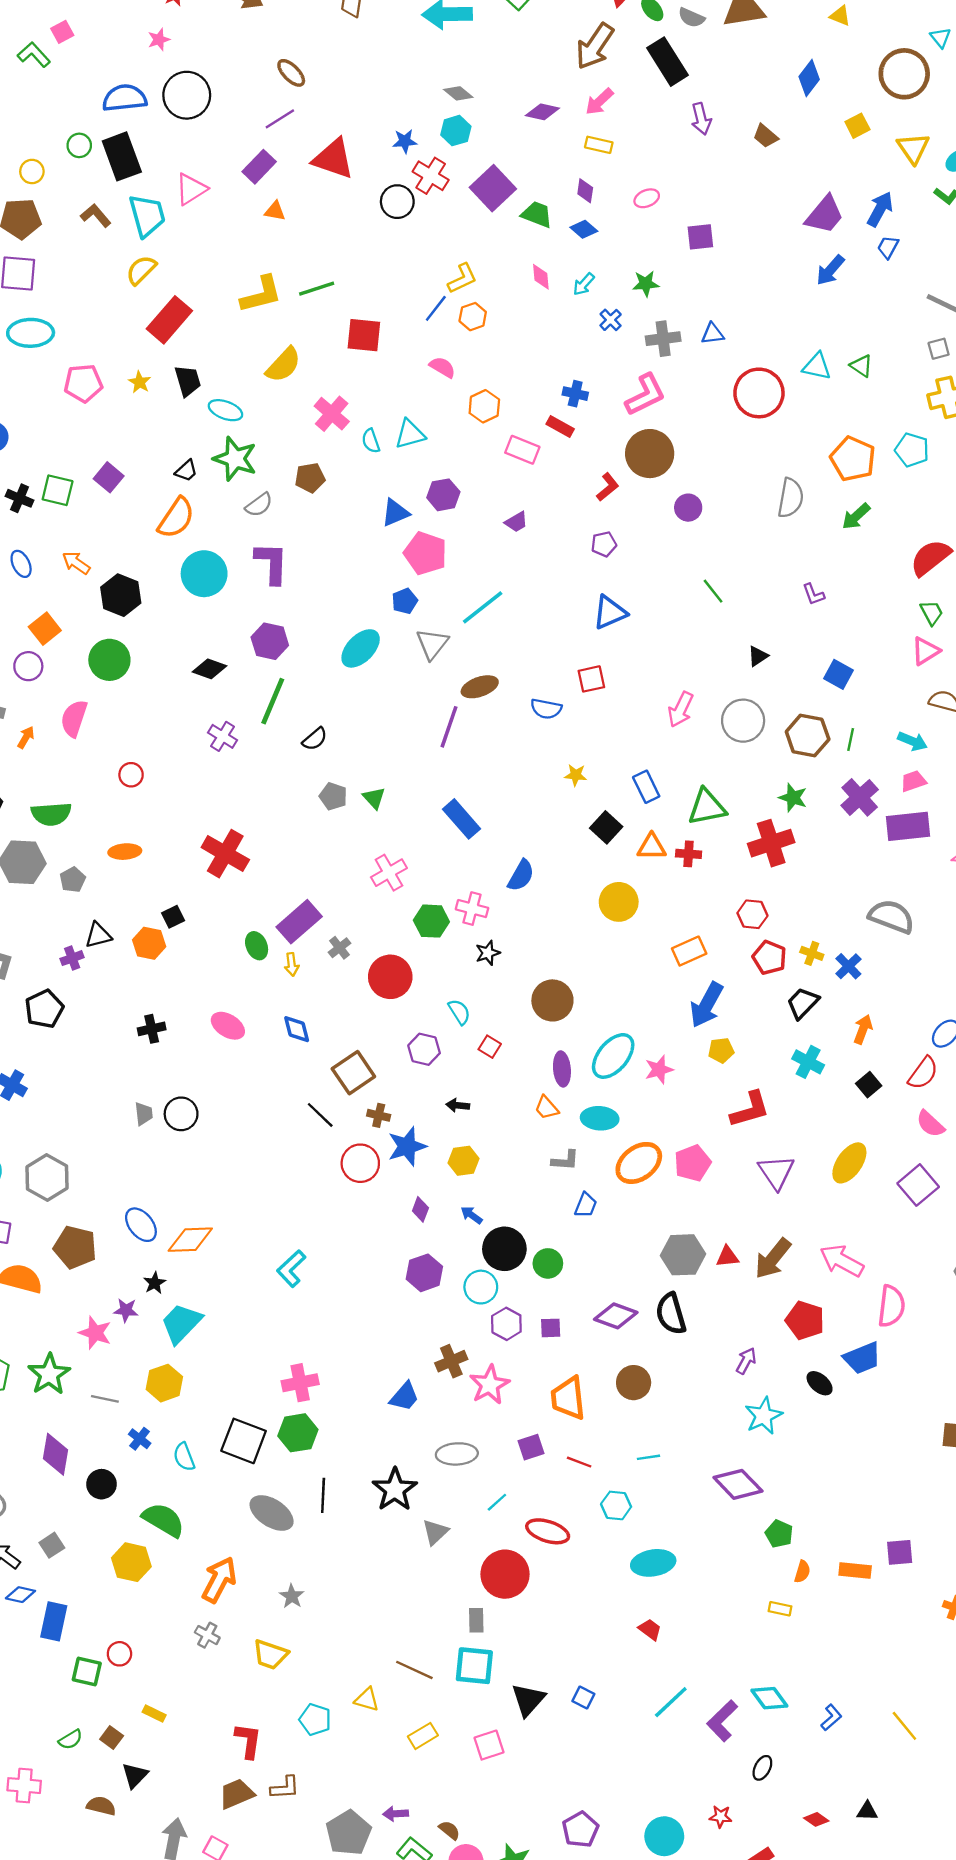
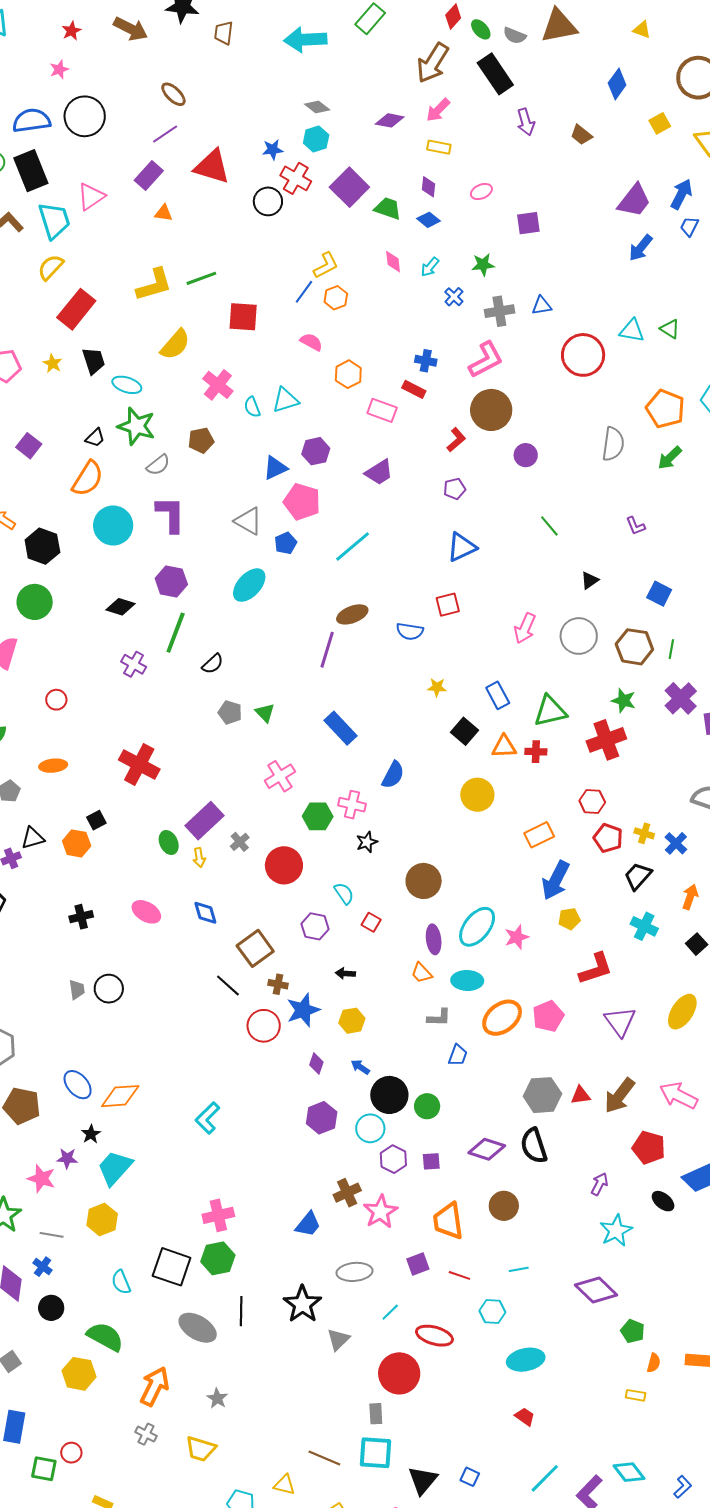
purple trapezoid: (516, 522) -> (379, 472), size x1.4
gray triangle: (432, 644) -> (248, 521), moved, turned -36
blue cross: (140, 1439) -> (43, 1267), moved

